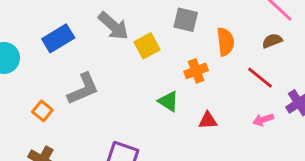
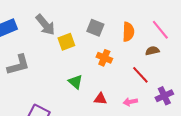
orange semicircle: (225, 42) -> (128, 32), moved
orange cross: (196, 71) -> (104, 58), moved, turned 35
pink arrow: (263, 120) -> (130, 102), moved

